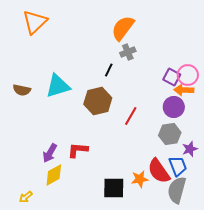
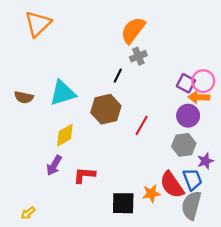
red L-shape: (78, 150) -> (84, 175), moved
yellow diamond: (54, 175) -> (65, 135), moved

